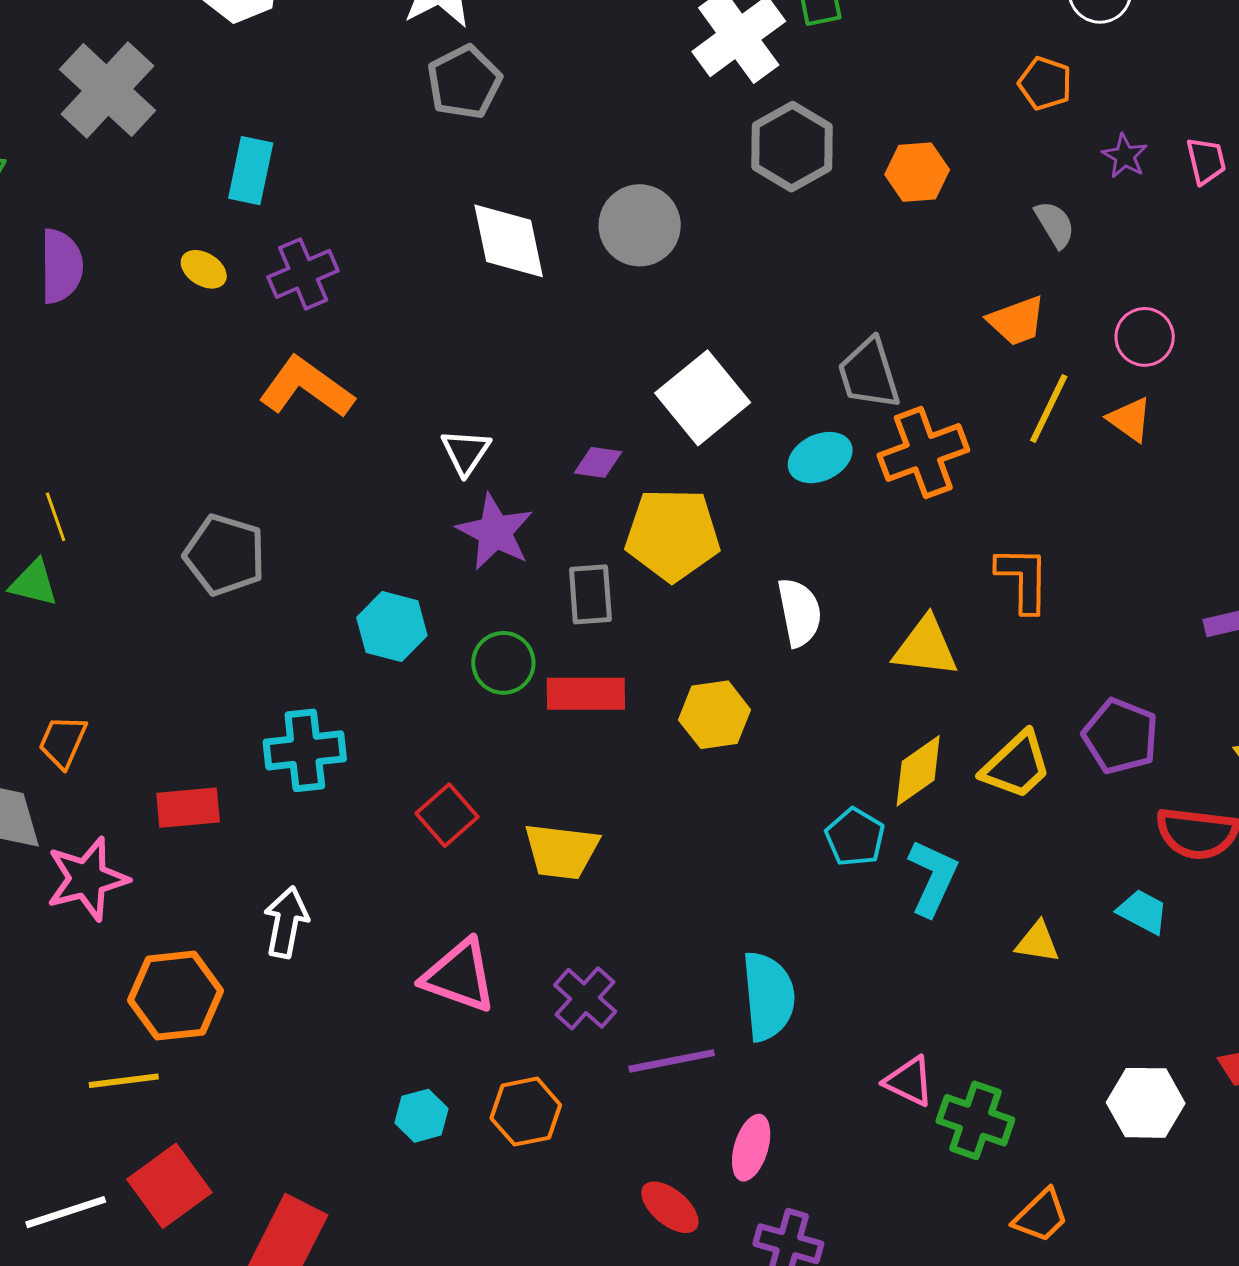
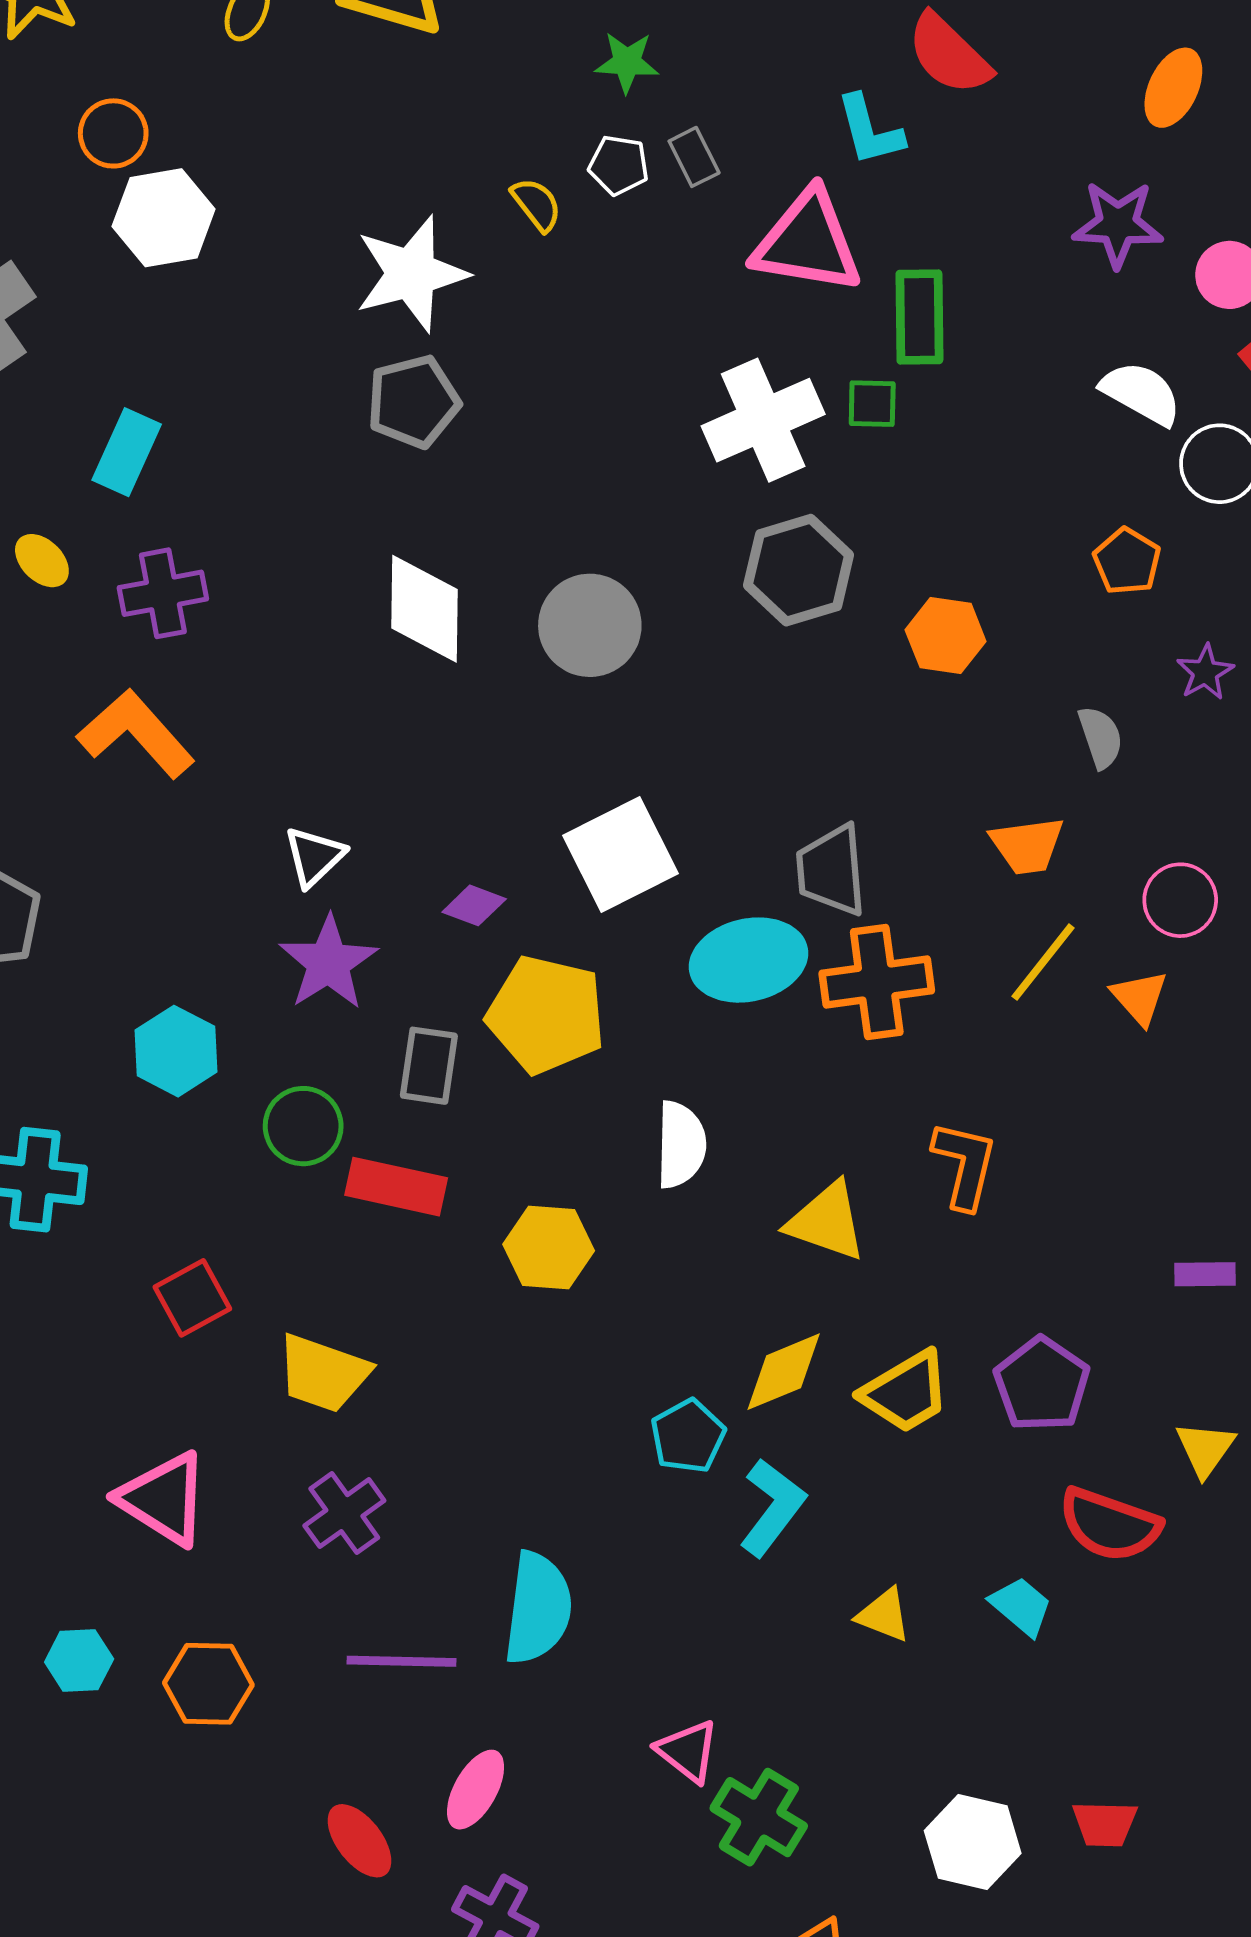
cyan ellipse: (820, 458) -> (748, 960), size x1.4
purple cross: (585, 998) -> (344, 1513), moved

